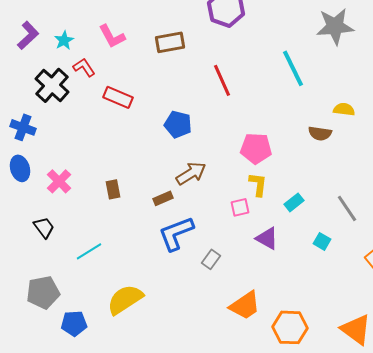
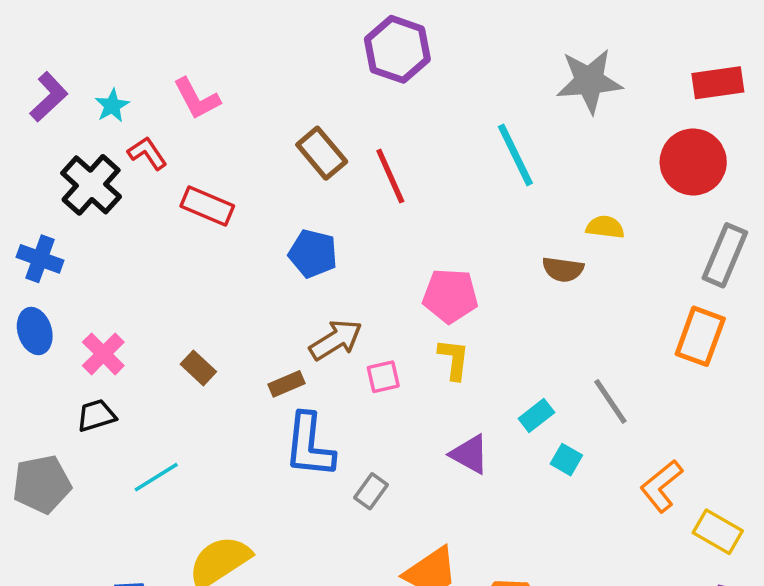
brown rectangle: (170, 42) -> (322, 153), moved, turned 60
brown rectangle: (113, 189) -> (198, 368), turned -36
cyan rectangle: (294, 202) -> (536, 416), moved
pink square: (240, 207) -> (383, 377), moved
black trapezoid: (44, 227) -> (96, 416), moved, turned -70
blue L-shape: (176, 233) -> (309, 445), turned -63
gray pentagon: (43, 292) -> (42, 484), moved

